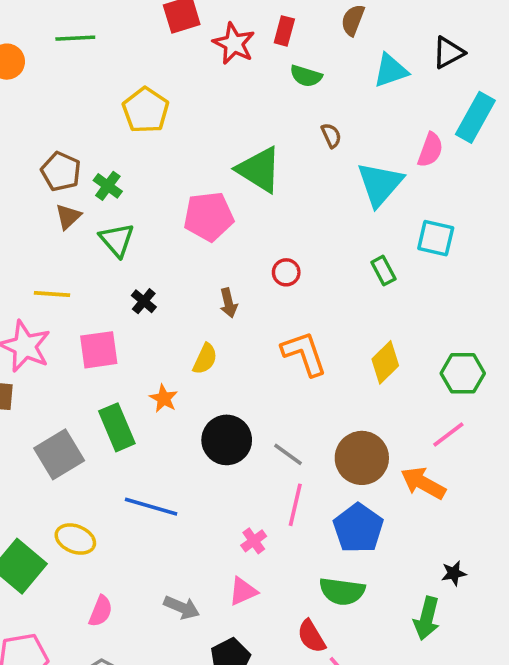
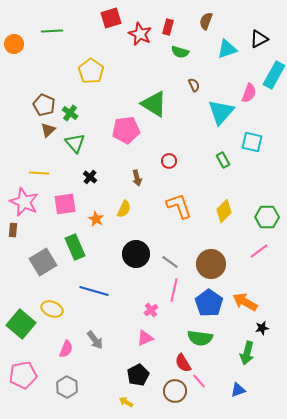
orange star: (164, 398) -> (96, 219), moved
orange arrow: (423, 483) -> (245, 302), moved
gray arrow: (182, 607) -> (95, 340), moved, turned 30

